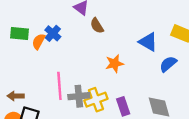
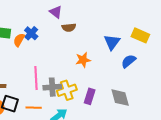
brown semicircle: (97, 26) -> (69, 27), turned -64
blue triangle: (148, 42) -> (112, 42), turned 36
purple rectangle: (123, 106) -> (90, 96), turned 35

